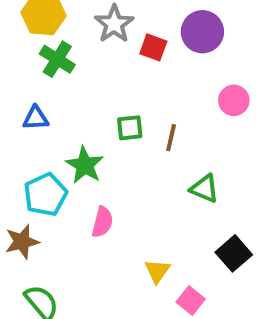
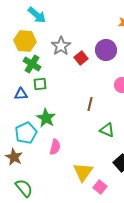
red square: (153, 47) -> (81, 58), turned 32
green square: (130, 128) -> (40, 84), moved
brown star: (22, 242) -> (14, 157), turned -30
yellow triangle: (157, 271) -> (83, 172), size x1.5

